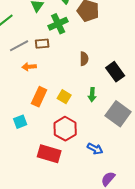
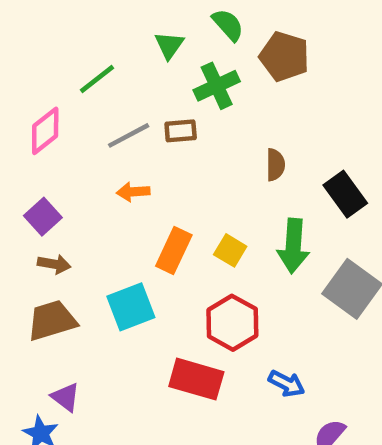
orange arrow: (29, 67) -> (133, 192), moved
green arrow: (92, 95) -> (293, 246), size x1.6
cyan square: (20, 122) -> (131, 307), size x1.5
blue arrow: (95, 149) -> (287, 384), moved

